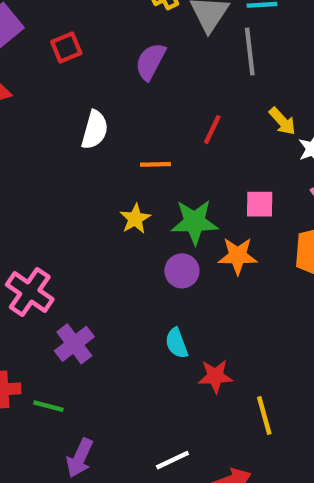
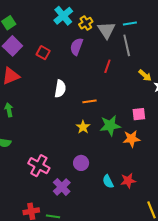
red square: (66, 47) -> (43, 53), turned -32
purple semicircle: (150, 62) -> (77, 47), moved
red line: (212, 130) -> (107, 66), moved
purple circle: (182, 271) -> (81, 163), moved
red star: (215, 376) -> (128, 181), moved

